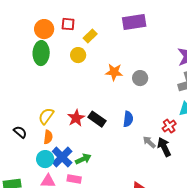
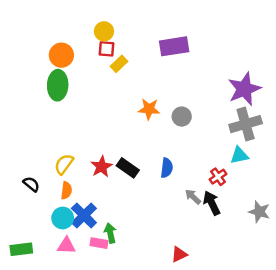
red square: (68, 24) -> (107, 49), moved
yellow circle: (78, 55) -> (104, 31), moved
green arrow: (83, 159) -> (110, 233), moved, turned -77

